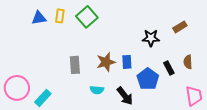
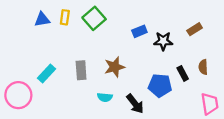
blue rectangle: (127, 62) -> (139, 31), moved, turned 72
blue pentagon: (148, 79) -> (160, 85), turned -30
cyan rectangle: (43, 98) -> (46, 73), moved

